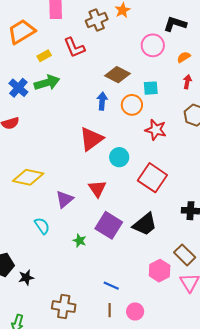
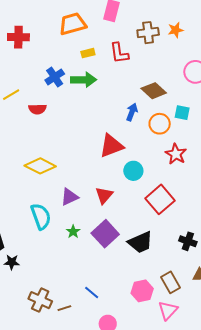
cyan semicircle: (42, 226) -> (41, 216), size x1.5
green star: (80, 241) -> (73, 232), moved
brown line: (110, 310) -> (64, 308), moved, turned 56

